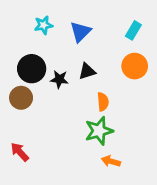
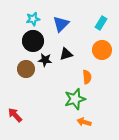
black circle: (32, 69) -> (33, 41), moved
brown circle: (21, 98) -> (26, 69), moved
orange semicircle: (103, 102) -> (87, 77), moved

